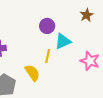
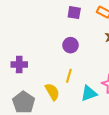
cyan triangle: (63, 41) -> (89, 93), moved

